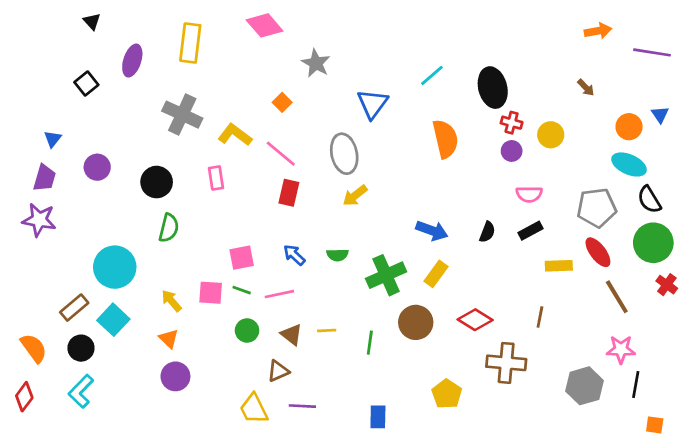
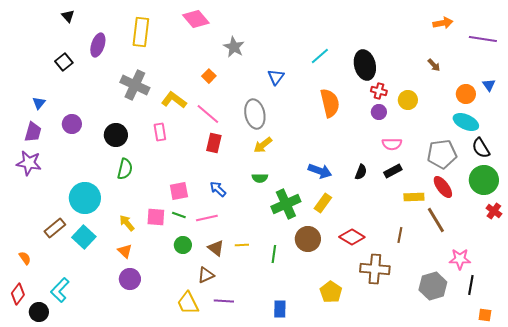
blue triangle: (373, 104) -> (276, 77), size x0.7
green semicircle: (337, 255) -> (260, 178), moved
brown line: (617, 297) -> (436, 220), moved
orange semicircle: (34, 348) -> (25, 258), size x0.6
black circle: (81, 348) -> (39, 312), moved

